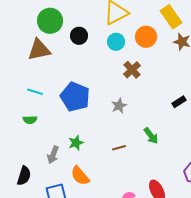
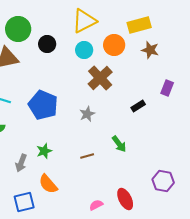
yellow rectangle: (171, 17) -> (139, 25), turned -70
brown cross: (132, 70) -> (100, 78), size x1.4
black rectangle: (179, 102) -> (138, 106), moved

